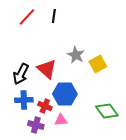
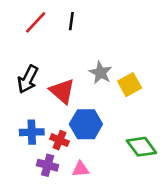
black arrow: (21, 74) -> (28, 79), moved
pink triangle: (61, 120) -> (81, 169), moved

